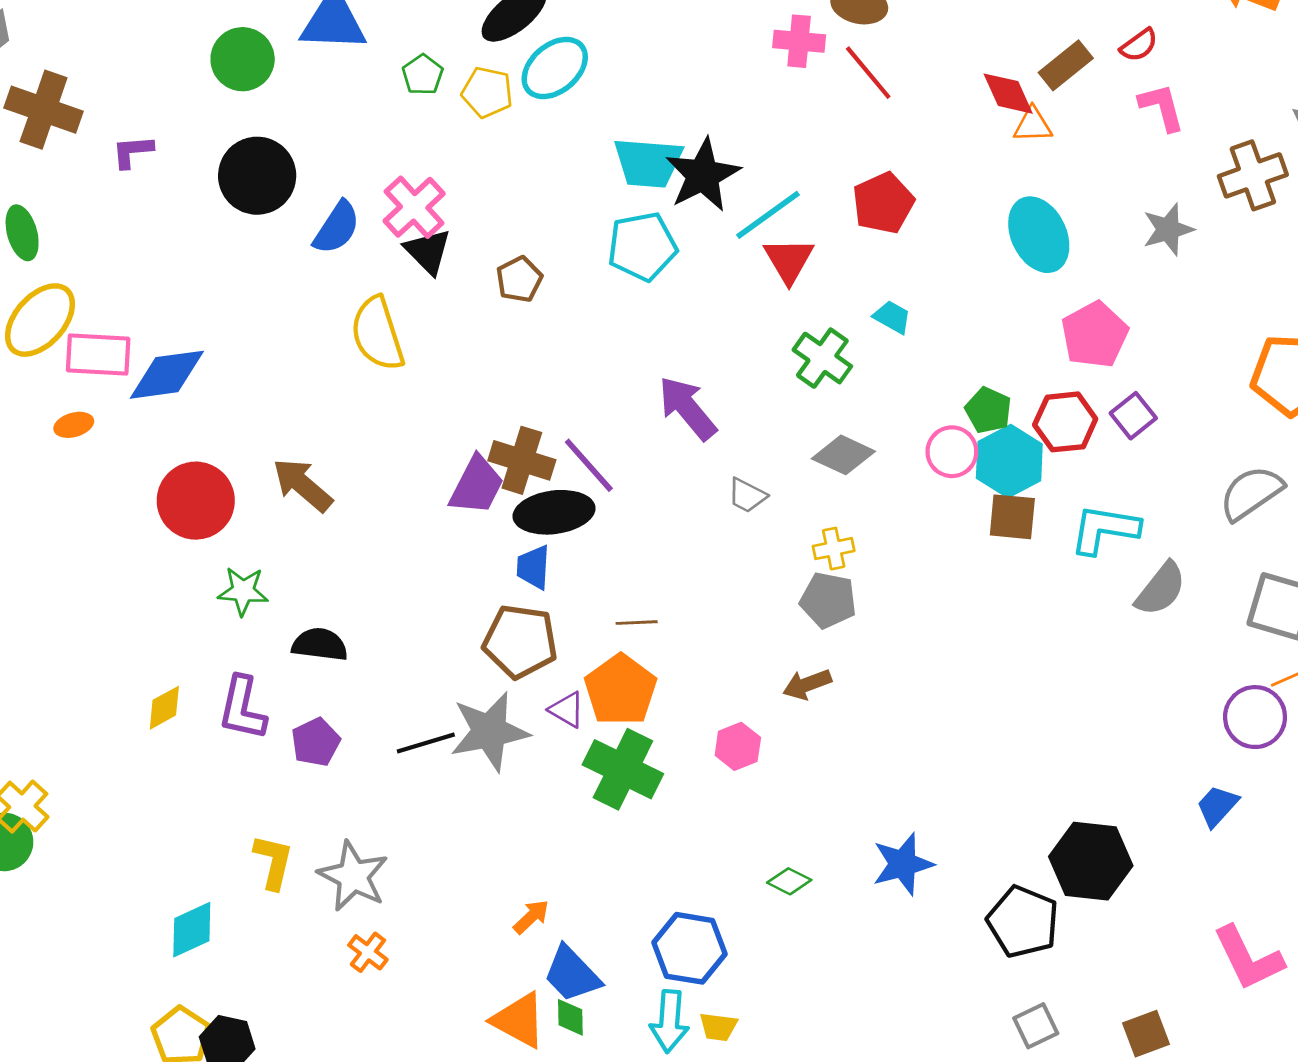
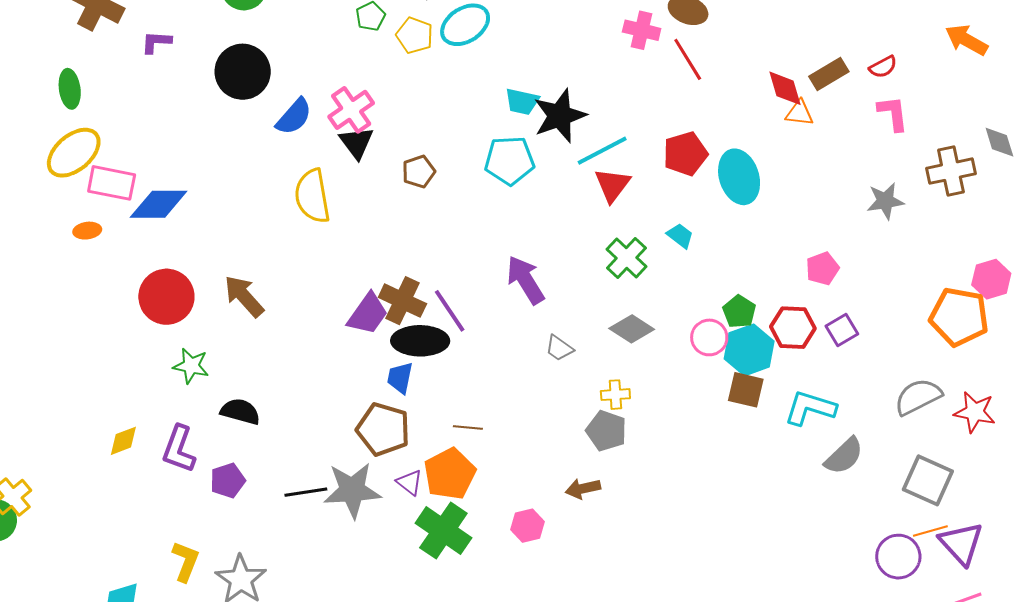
cyan trapezoid: (648, 163) -> (522, 102), size x0.7
cyan ellipse: (1039, 235) -> (739, 177), moved
pink pentagon: (1095, 335) -> (823, 269), size x0.7

